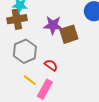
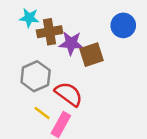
brown cross: (17, 19) -> (50, 32), moved
red semicircle: (51, 65) -> (69, 94), size x1.6

